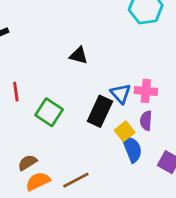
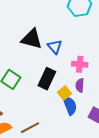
black triangle: (79, 55) -> (32, 39), size x1.6
blue triangle: (121, 94) -> (55, 47), moved

